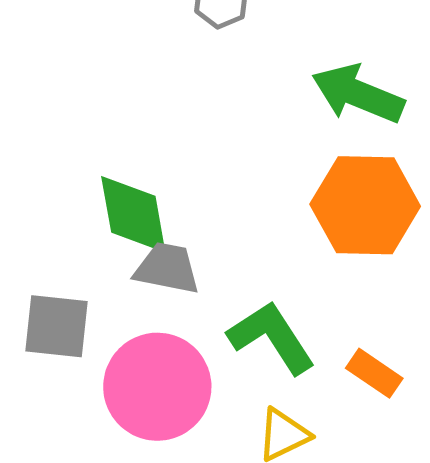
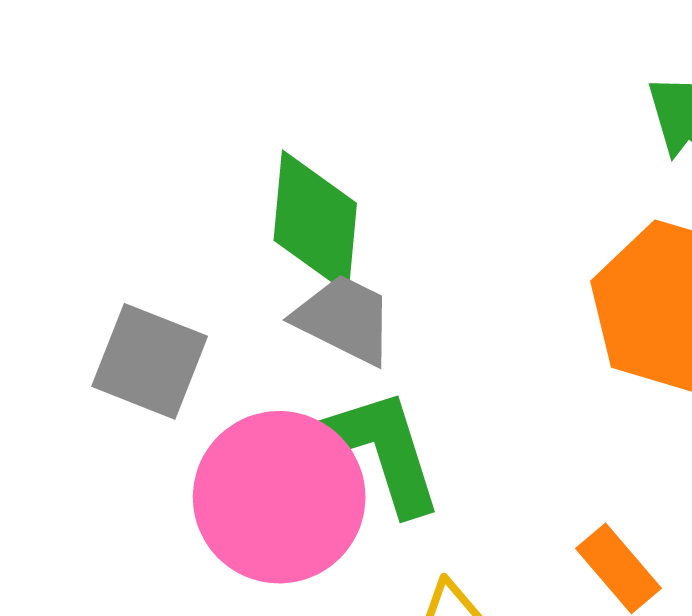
green L-shape: (272, 337) -> (381, 451), moved

